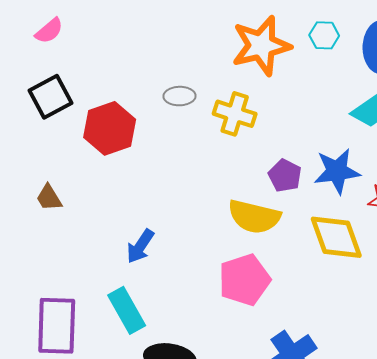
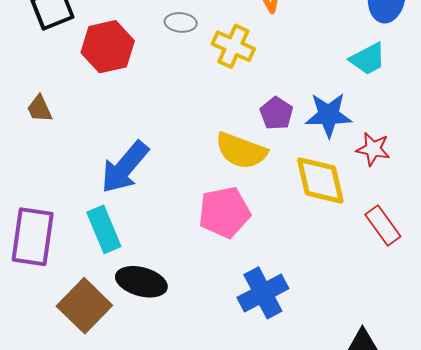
blue arrow: (140, 246) -> (125, 167), size x1.6

